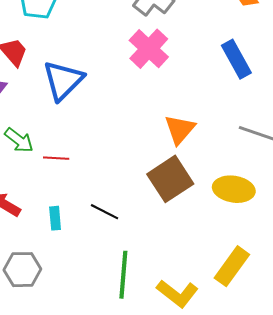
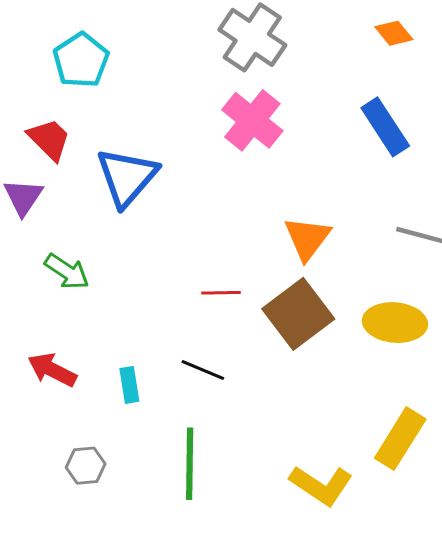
red line: (56, 158) -> (221, 293), moved
gray hexagon: (22, 270) -> (86, 466), size x0.7
green line: (123, 275) -> (190, 464), moved

